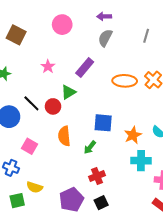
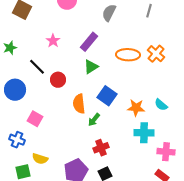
green triangle: (68, 92) -> (91, 67), moved
black line: (31, 103) -> (37, 67), moved
blue square: (103, 123) -> (107, 96), turned 30
orange star: (133, 135) -> (136, 108), turned 30
orange semicircle: (64, 136) -> (79, 104), moved

